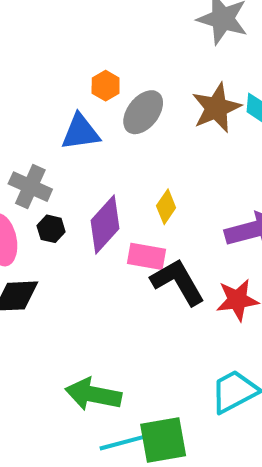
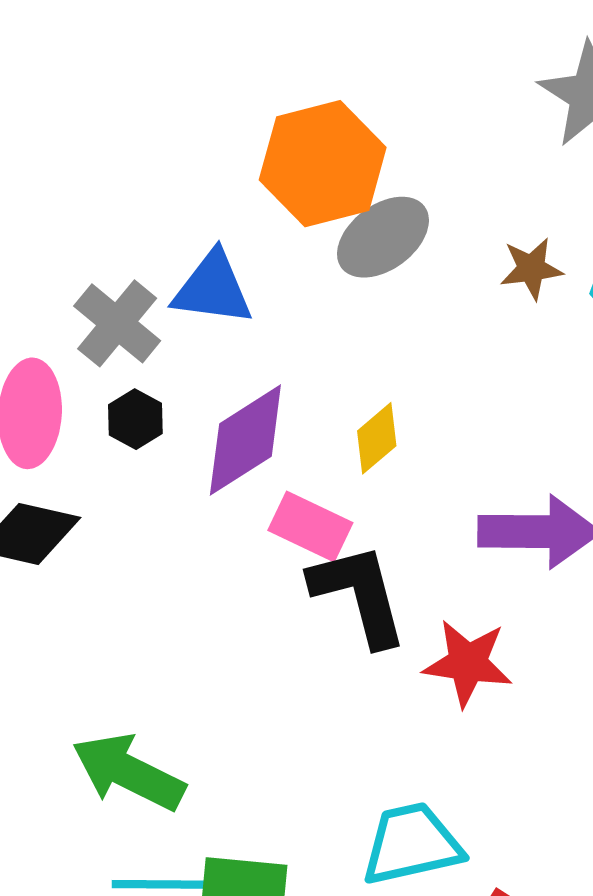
orange hexagon: (106, 86) -> (323, 164), size x2.0
brown star: (216, 108) -> (531, 269), size x0.6
blue triangle: (80, 132) -> (213, 289), moved

